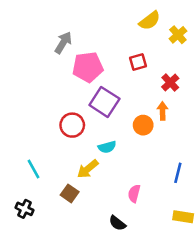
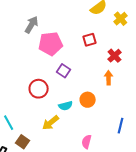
purple square: (104, 102) -> (64, 71), size x0.6
orange circle: (143, 125) -> (88, 100), moved
brown square: (70, 193) -> (23, 142), moved

